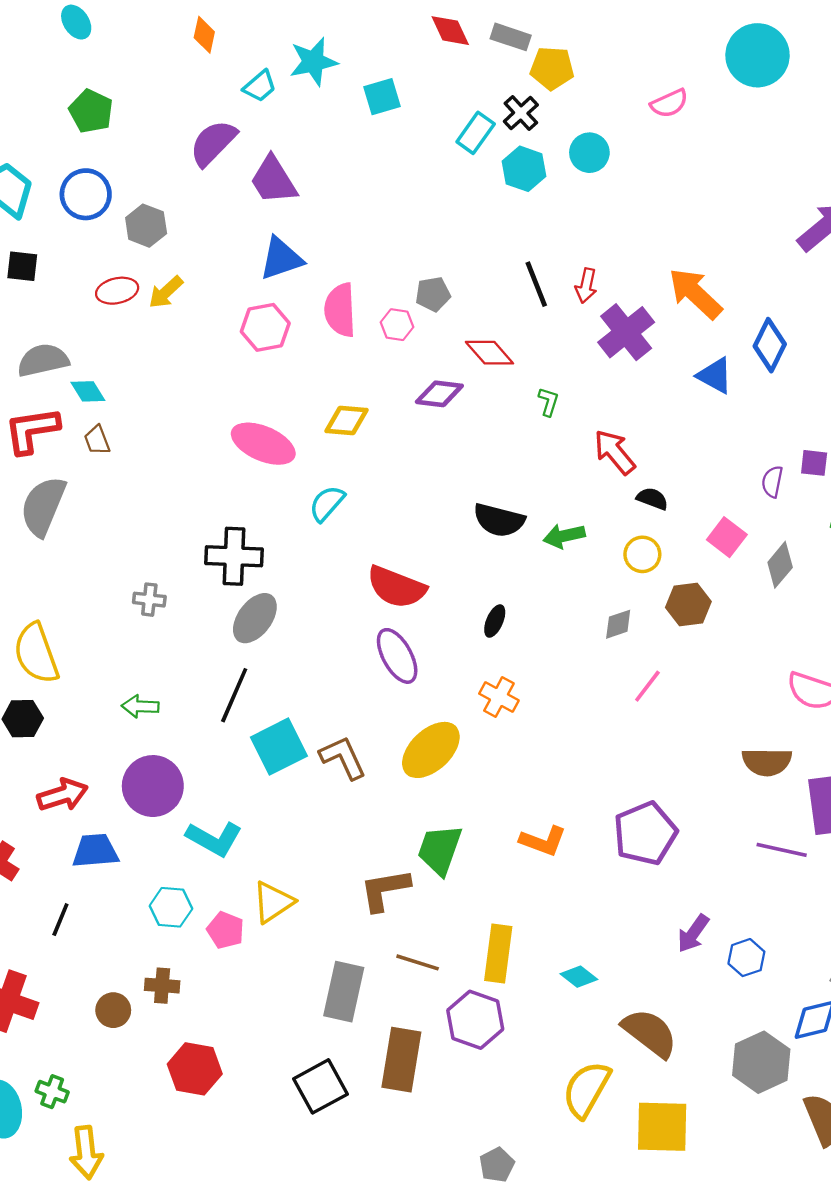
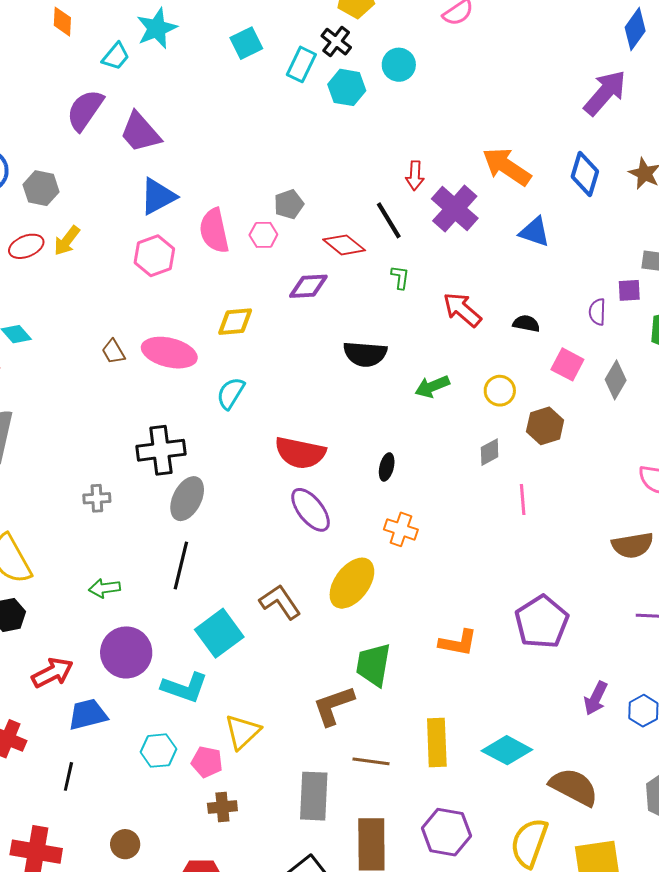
cyan square: (382, 97) -> (246, 43), moved
black line: (536, 284) -> (389, 220), moved
blue diamond: (770, 345) -> (585, 174), moved
brown trapezoid: (97, 440) -> (113, 352), moved
black semicircle: (652, 499) -> (526, 324), moved
black semicircle: (499, 520) -> (365, 354), moved
pink line: (647, 686) -> (523, 499), turned -32
cyan square: (279, 747) -> (219, 633), moved
cyan diamond: (579, 977) -> (507, 750), size x1.6
brown cross: (162, 986) -> (222, 807), moved
purple hexagon: (475, 1020) -> (446, 832), moved

